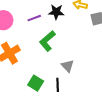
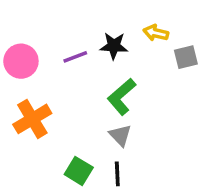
green L-shape: (47, 41) -> (122, 97), moved
gray triangle: (68, 66) -> (120, 135), moved

